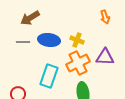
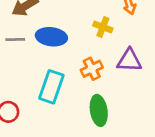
yellow cross: (77, 40) -> (103, 27), moved
orange cross: (78, 63) -> (92, 69), size x0.7

